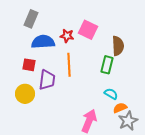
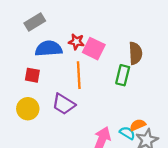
gray rectangle: (31, 19) -> (35, 22), turned 36
pink square: (88, 30) -> (94, 49), moved
purple trapezoid: (47, 80) -> (64, 104), moved, turned 115
cyan semicircle: (111, 94) -> (127, 133), moved

